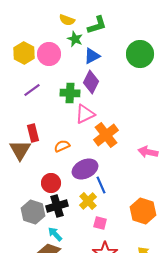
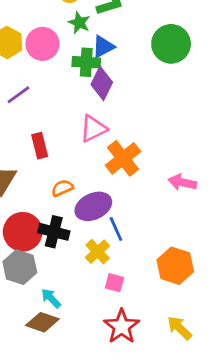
green cross: (70, 93) -> (86, 62), moved
red rectangle: (33, 133) -> (40, 146), moved
orange semicircle: (62, 146) -> (62, 188), moved
red circle: (51, 183) -> (23, 232), moved, size x1.4
black cross: (57, 206) -> (54, 232), moved, turned 30

